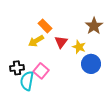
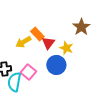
orange rectangle: (45, 26) -> (37, 34), moved
blue circle: (91, 64) -> (56, 65), moved

